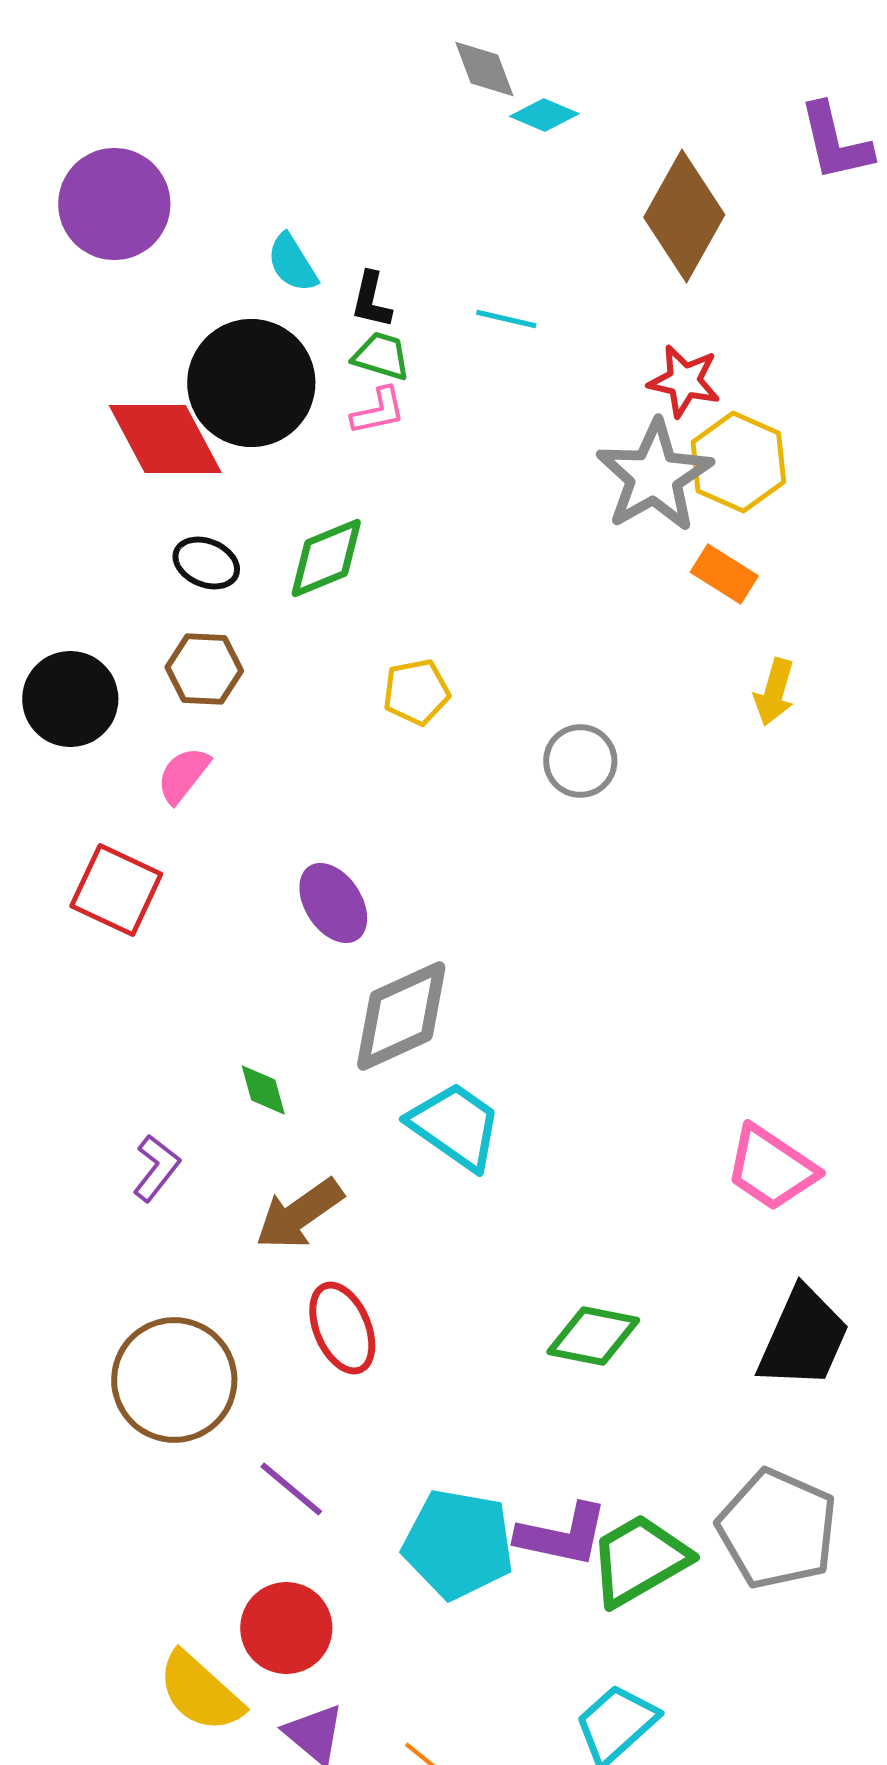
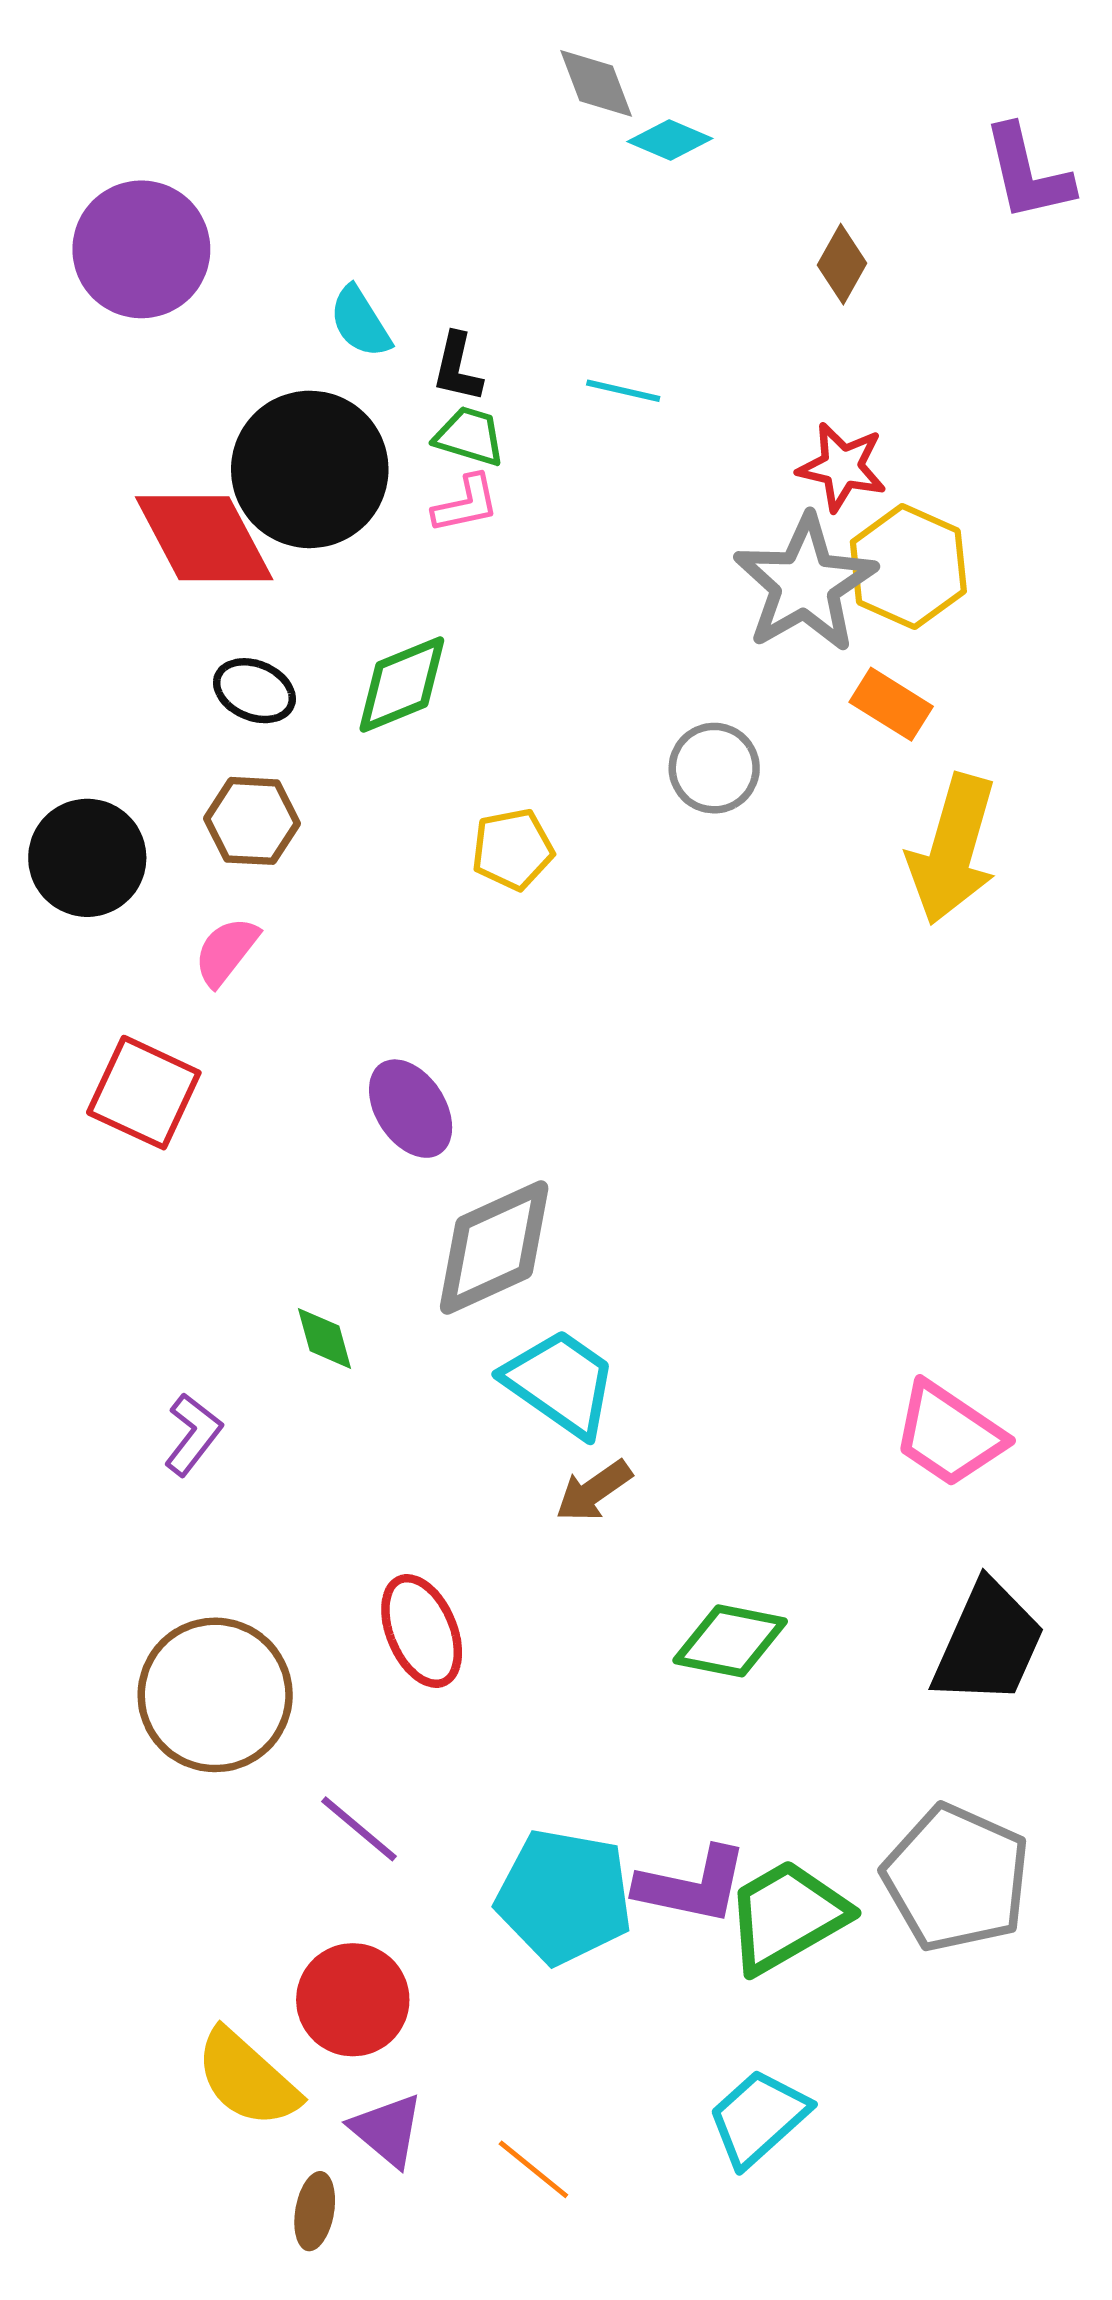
brown diamond: (684, 216) -> (842, 264), size x0.5
yellow arrow: (774, 692) -> (953, 849), size x1.8
gray circle: (580, 761) -> (714, 768), moved
brown arrow: (299, 1214) -> (594, 1491), moved, size x0.7

